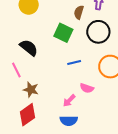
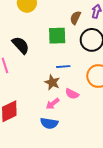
green square: (63, 33) -> (57, 36), turned -36
brown star: (31, 90) -> (52, 82), moved

